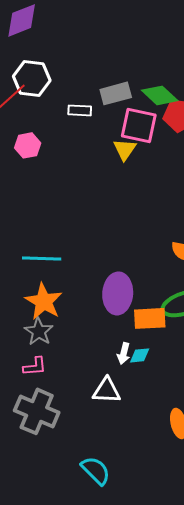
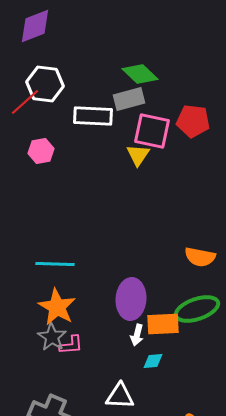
green diamond: (160, 95) -> (140, 74), moved
white rectangle: (80, 110) -> (93, 116), size x1.6
white arrow: (124, 353) -> (137, 335), moved
pink L-shape: (35, 366) -> (71, 345), moved

